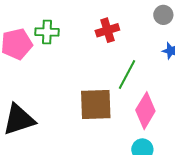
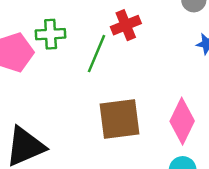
green line: (127, 74) -> (97, 54), moved

